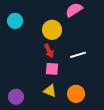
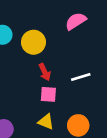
yellow circle: (52, 30) -> (33, 42), moved

